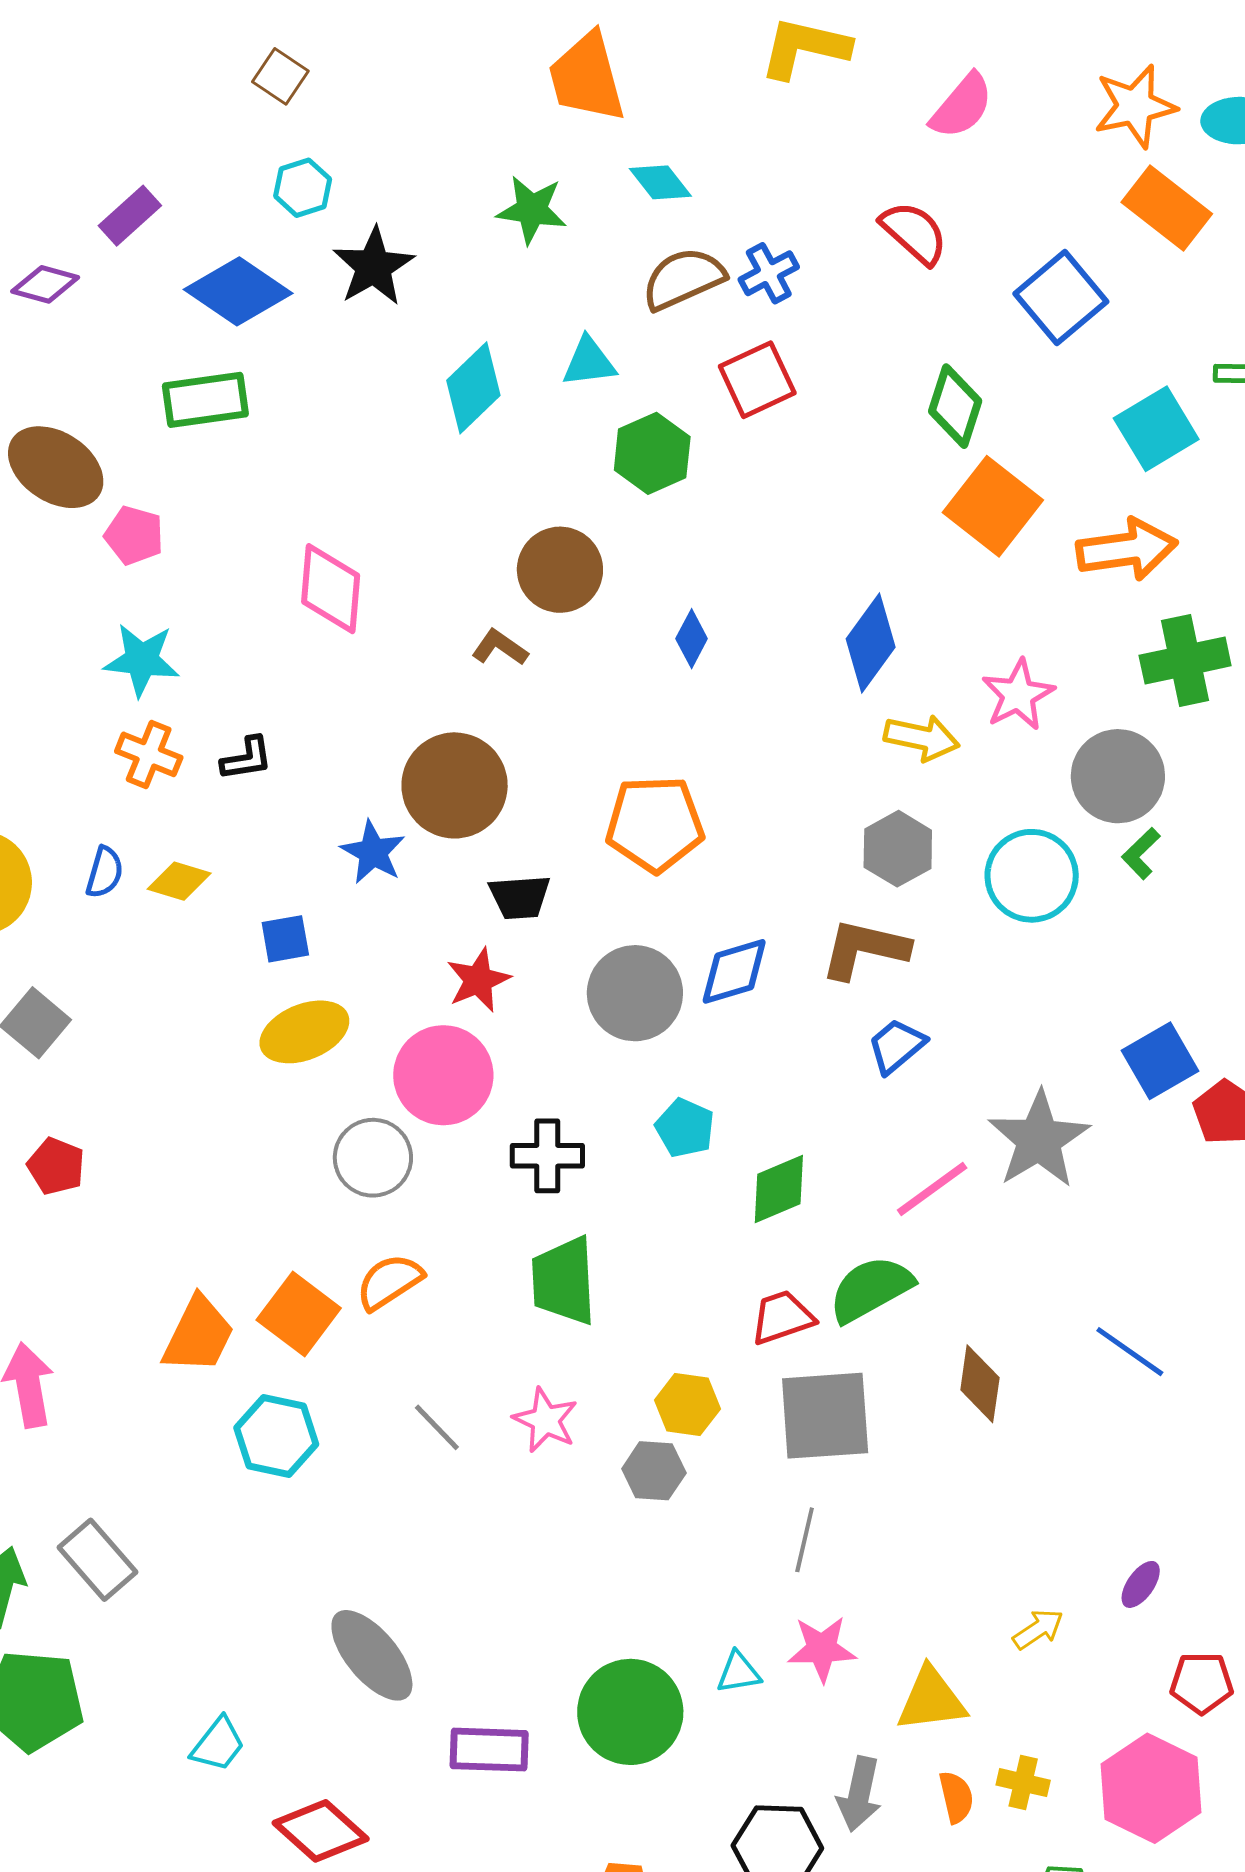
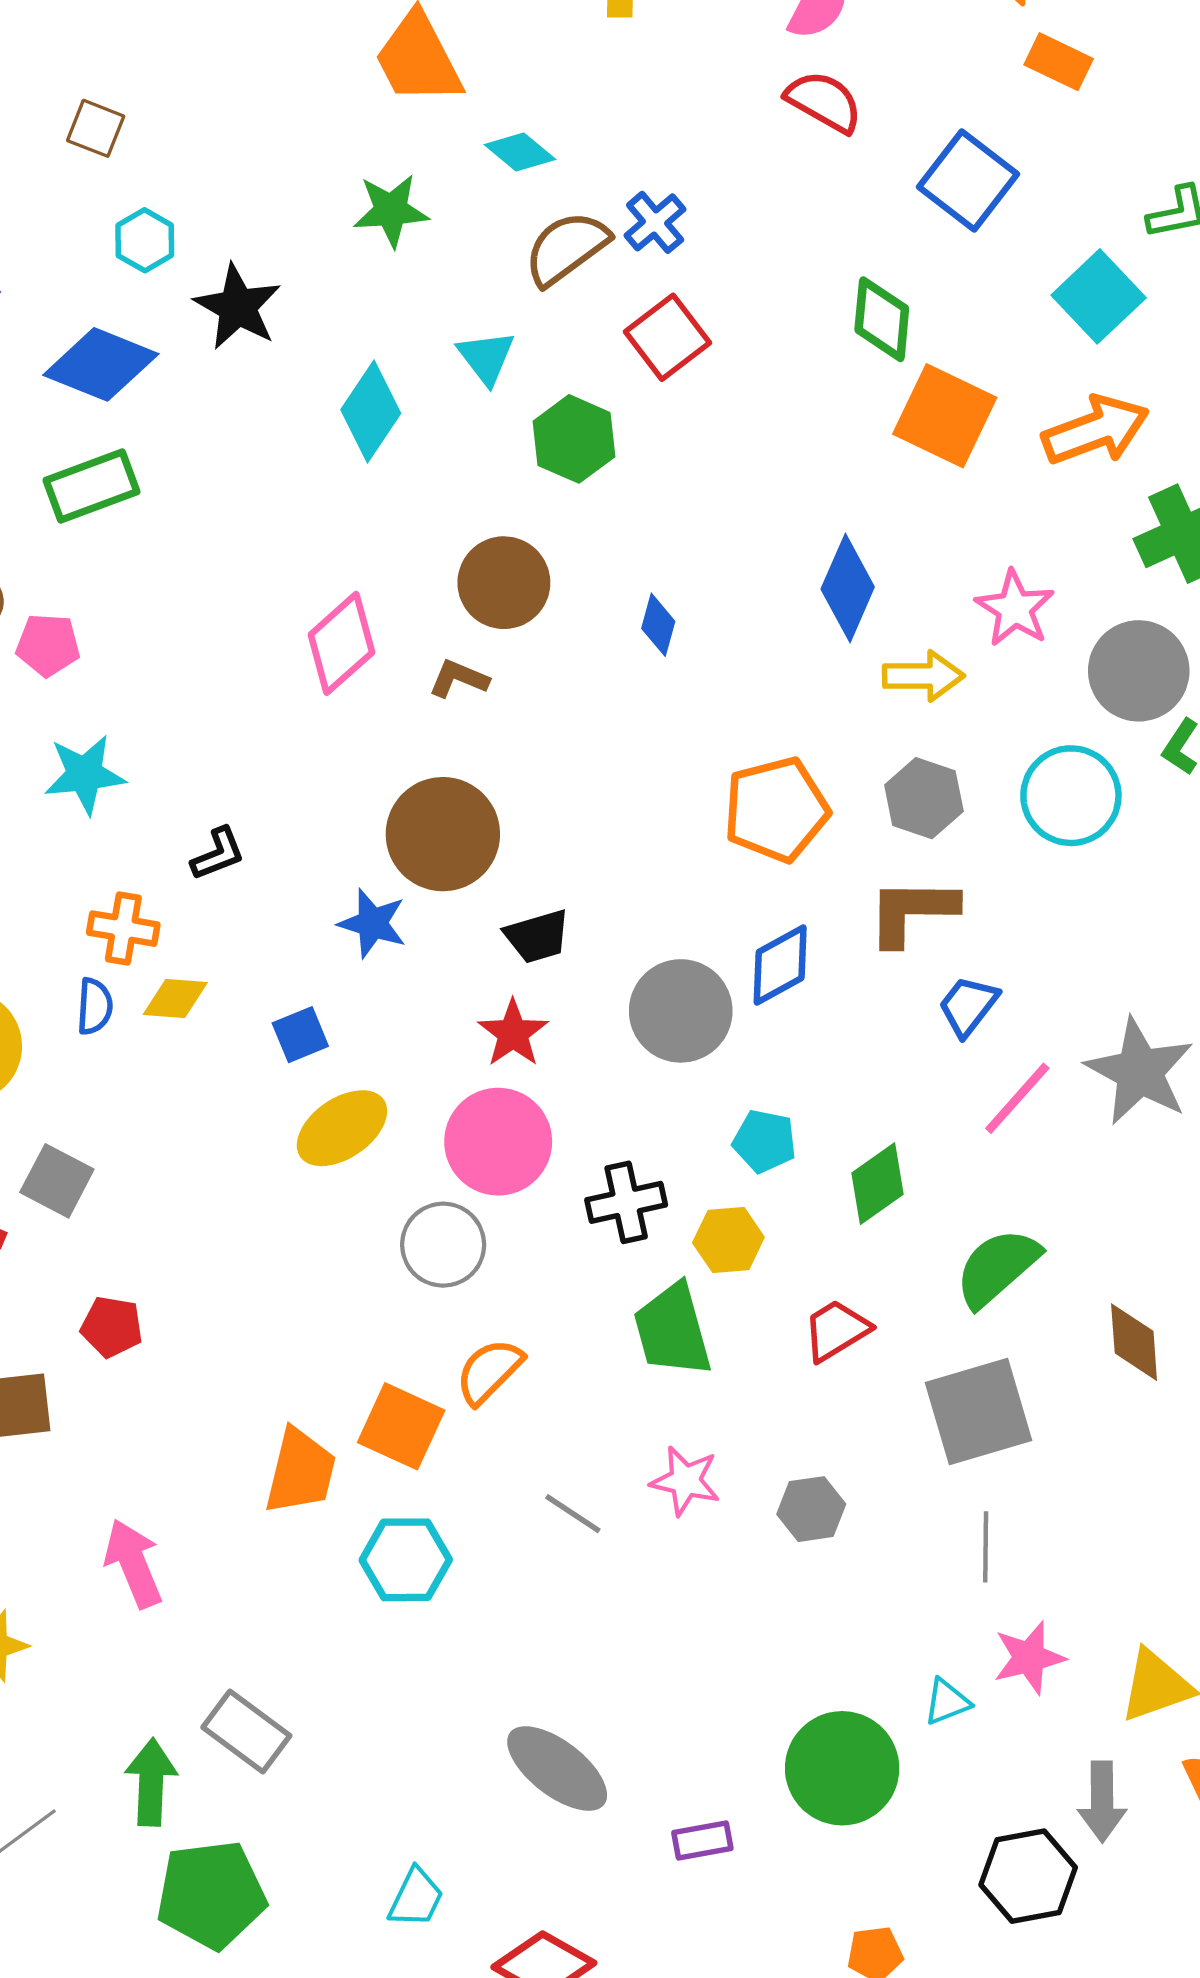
orange rectangle: (1167, 208) -> (1059, 62), size x0.7
red semicircle: (914, 233) -> (824, 102), moved
cyan triangle: (589, 362) -> (486, 357), turned -48
pink diamond: (331, 589) -> (341, 643), moved, turned 56
orange cross: (149, 754) -> (123, 929), moved
orange pentagon: (655, 824) -> (776, 809), moved
pink line: (932, 1189) -> (1017, 1098), moved
red trapezoid: (782, 1317) -> (836, 1330), moved
yellow hexagon: (687, 1404) -> (728, 1240), moved
purple rectangle: (489, 1750) -> (702, 1841), size x0.7

